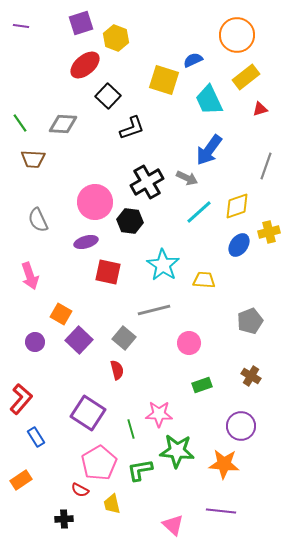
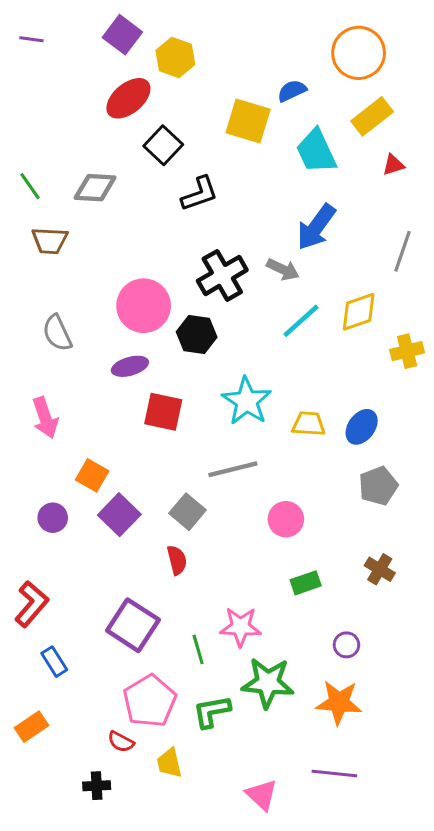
purple square: (81, 23) -> (122, 35), turned -35
blue ellipse: (239, 245) -> (362, 427), moved
purple circle: (241, 426) -> (346, 645), moved, size x0.6

